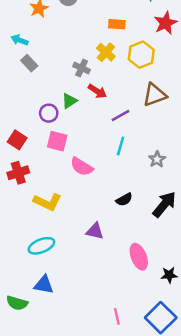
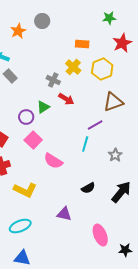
purple line: (121, 116) -> (95, 125), moved
pink square: (57, 141) -> (33, 140), turned 30

